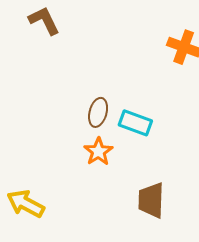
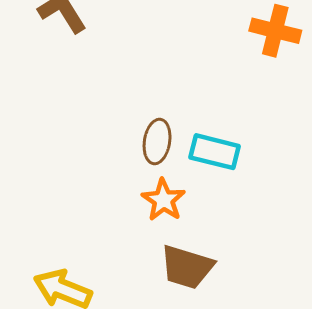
brown trapezoid: (151, 200) -> (187, 267), moved, turned -69

